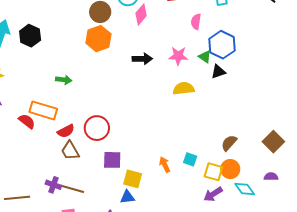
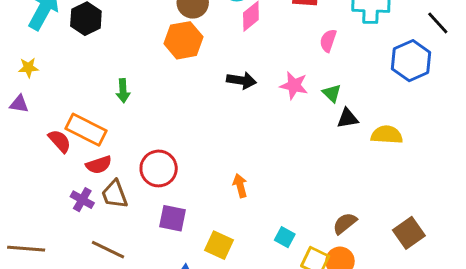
blue hexagon: (222, 45) -> (411, 61), moved
green arrow: (64, 80) -> (123, 91), turned 70
yellow semicircle: (184, 88) -> (387, 135), moved
red semicircle: (66, 131) -> (99, 165), moved
orange arrow: (165, 165) -> (240, 186), moved
yellow square: (133, 179) -> (219, 245), moved
purple cross: (53, 185) -> (82, 200), moved

